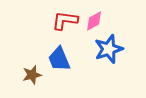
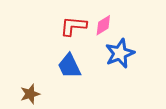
brown star: (32, 75) -> (30, 94), moved

